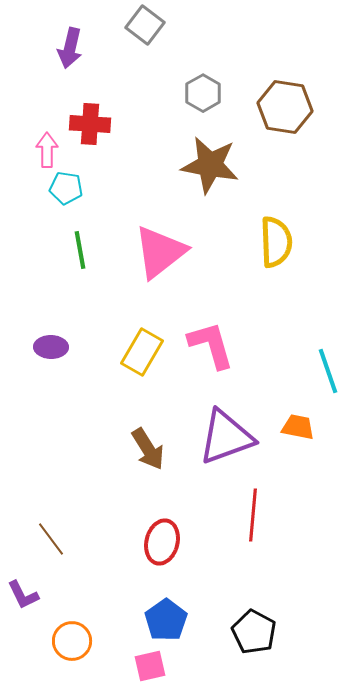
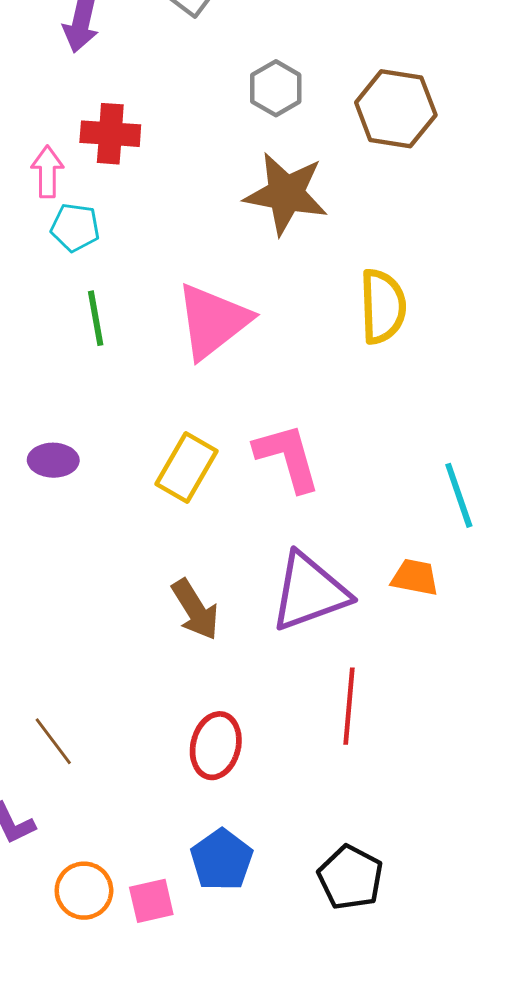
pink square: (150, 666) -> (151, 901), moved

